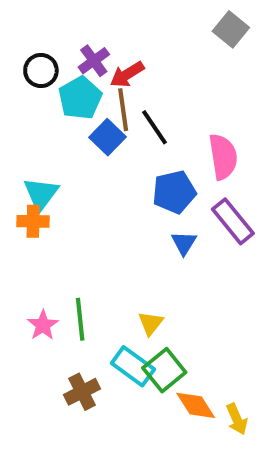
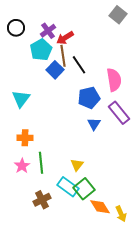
black circle: (41, 71) -> (16, 28), moved
orange cross: (33, 221) -> (25, 138), moved

